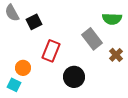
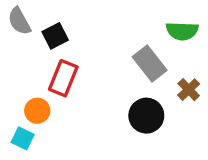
red rectangle: (51, 51) -> (63, 78), moved
black circle: (74, 77) -> (146, 116), moved

